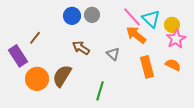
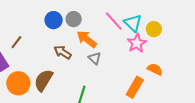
orange arrow: (136, 35) -> (87, 39), moved
pink star: (176, 39) -> (137, 43), moved
orange rectangle: (147, 67) -> (135, 87), moved, turned 45

